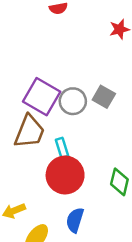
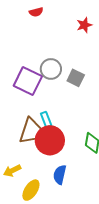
gray circle: (73, 101) -> (51, 69), moved
brown trapezoid: (29, 132) -> (31, 131), moved

